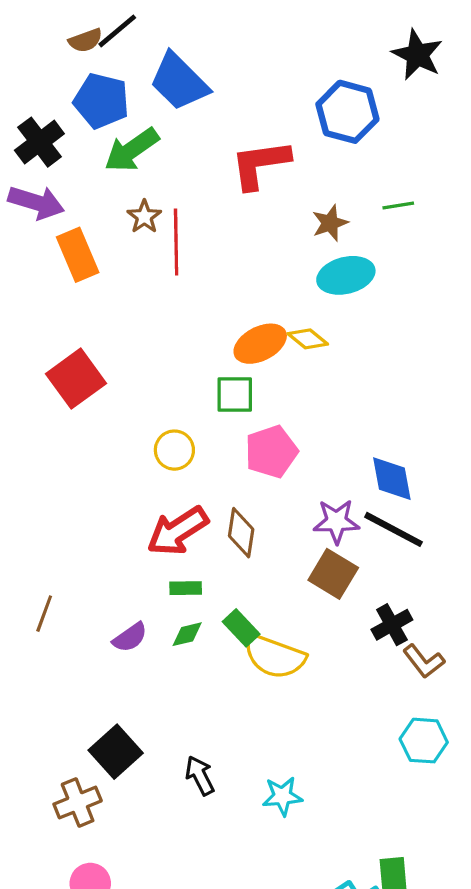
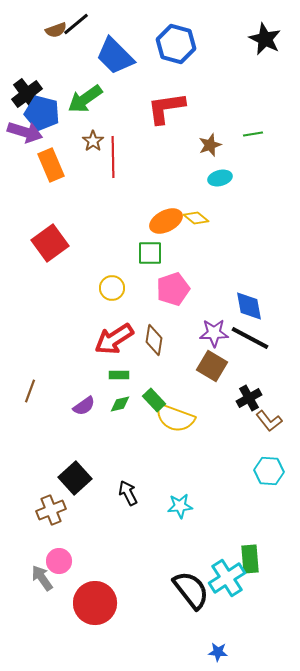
blue pentagon: (101, 101) -> (42, 113), moved
blue hexagon: (347, 112) -> (176, 44), moved
cyan ellipse: (346, 275) -> (220, 178), size x0.7

